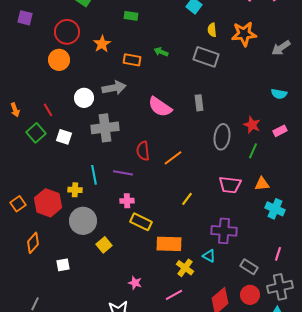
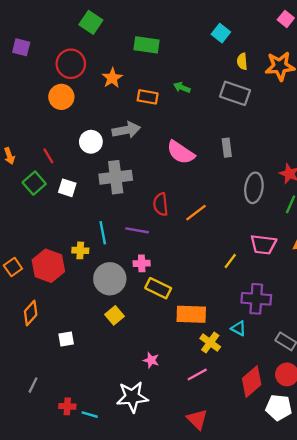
green rectangle: (131, 16) -> (146, 45), size x1.5
yellow line: (187, 199) -> (230, 261), moved
gray circle: (83, 221) -> (110, 279), moved

